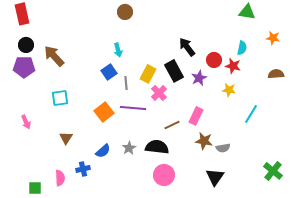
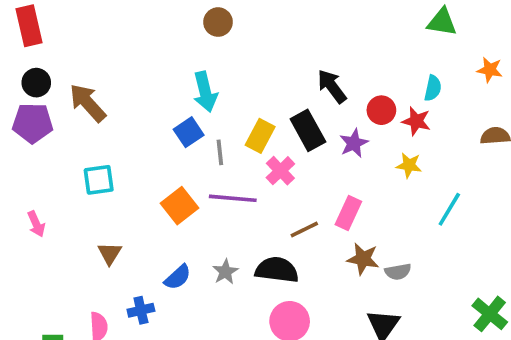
cyan arrow: (118, 50) -> (205, 92), size x1.5

